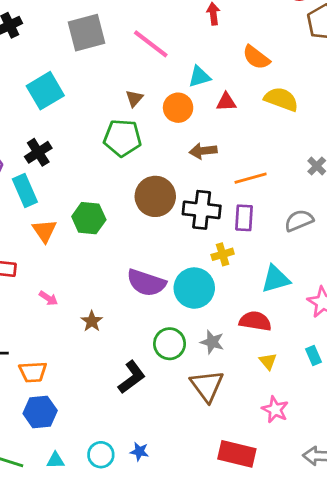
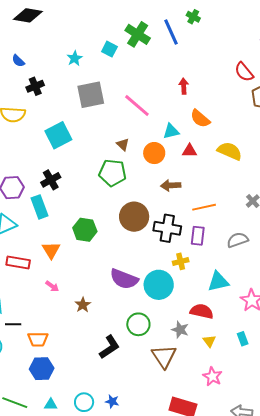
orange semicircle: (256, 57) -> (200, 119), moved
brown triangle: (134, 98) -> (123, 144), turned -32
orange triangle: (45, 231) -> (51, 250), moved
gray star: (212, 342) -> (180, 330), moved

